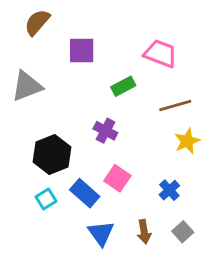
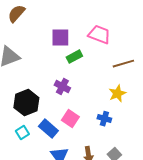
purple square: (82, 51) -> (60, 38), moved
brown line: (175, 105) -> (123, 64), moved
blue cross: (169, 190) -> (104, 119), moved, turned -32

